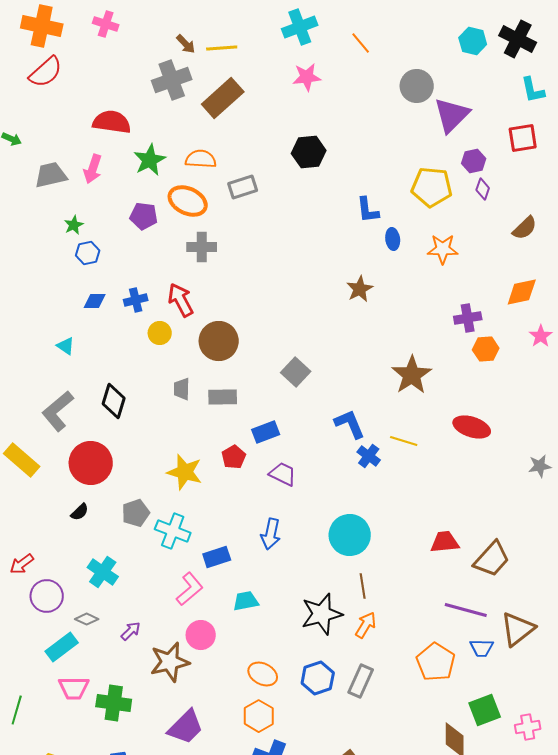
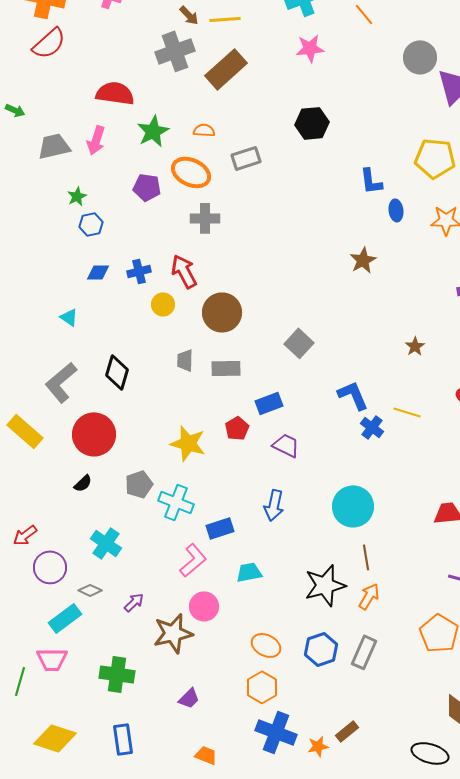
orange semicircle: (201, 159) -> (204, 130), size x0.7
brown star: (412, 375) -> (415, 346), size x0.5
pink trapezoid: (74, 688) -> (52, 659), moved
purple trapezoid: (186, 727) -> (189, 698), size x0.6

